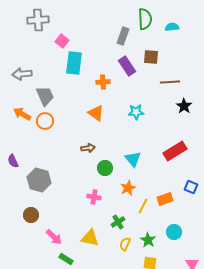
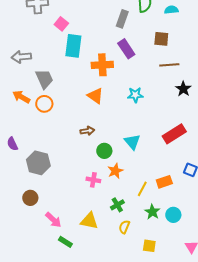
brown square: (151, 57) -> (161, 39), moved
orange cross: (103, 82) -> (102, 65), size x1.5
orange star: (128, 188) -> (115, 171), moved
green star: (148, 240) -> (152, 212), moved

